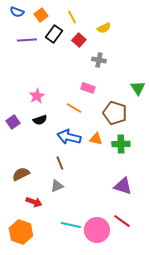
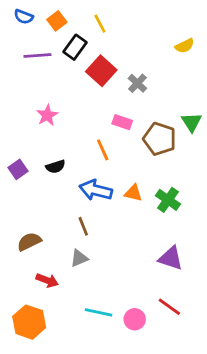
yellow semicircle: (104, 28) -> (185, 46), moved
red square: (79, 40) -> (101, 71), moved, size x1.5
gray cross: (99, 60) -> (137, 83), turned 32
pink star: (37, 96) -> (47, 115), moved
orange line: (74, 108) -> (103, 150), turned 35
brown pentagon: (115, 113) -> (160, 139), moved
green cross: (121, 144) -> (168, 200), turned 36
pink circle: (97, 230) -> (135, 319), size x0.6

